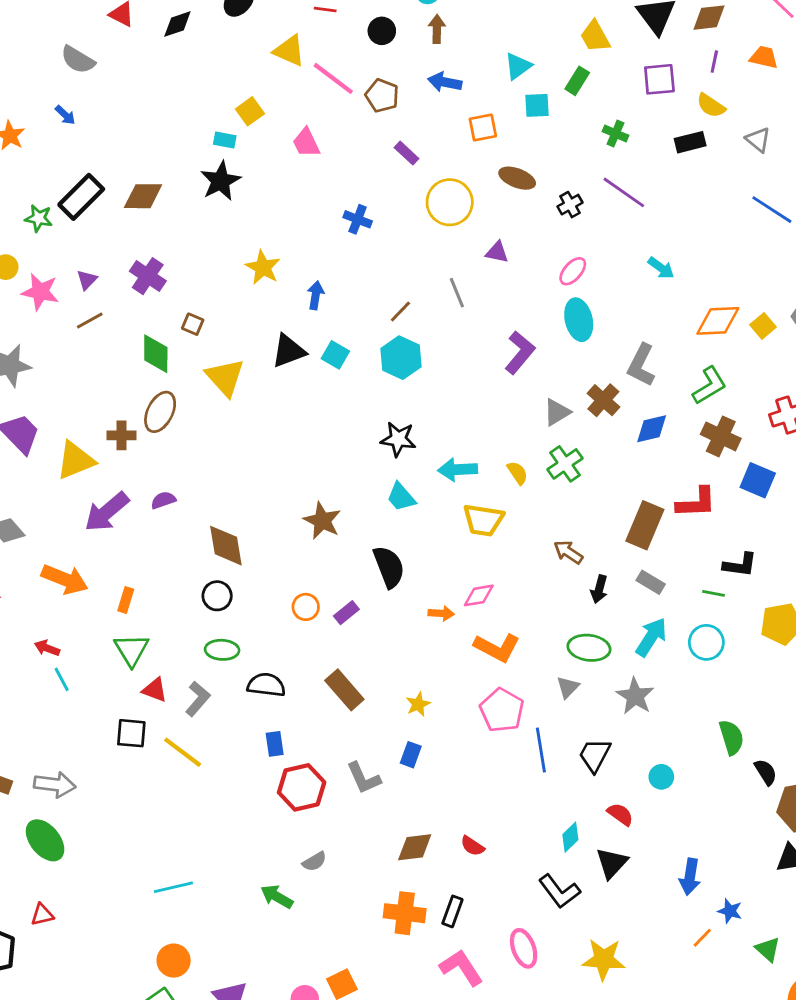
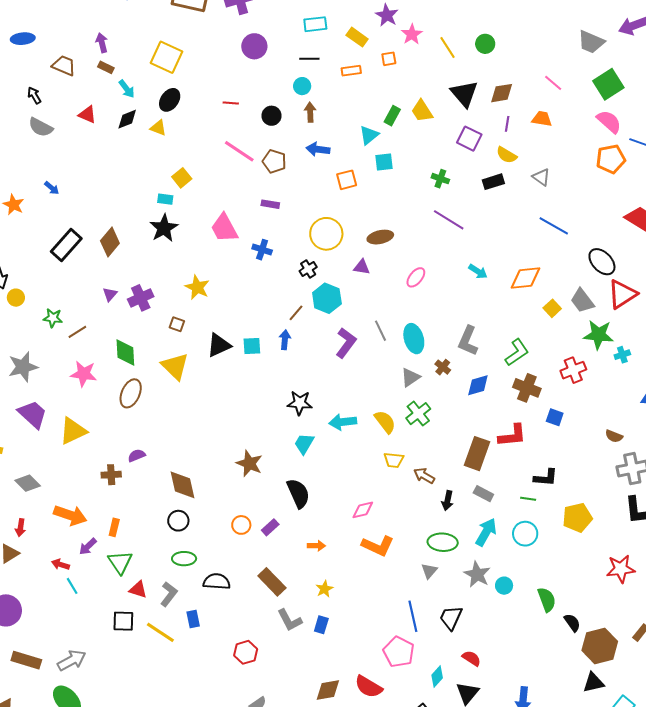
yellow triangle: (289, 51) -> (158, 128), moved, size x0.7
gray semicircle: (78, 60) -> (41, 127), moved
purple square: (659, 79) -> (469, 139), turned 35
green rectangle: (577, 81) -> (392, 116), moved
pink trapezoid: (306, 143) -> (224, 228), moved, size x1.4
purple rectangle: (407, 153) -> (270, 204), moved, turned -30
brown ellipse: (517, 178) -> (380, 237), moved, turned -30
brown diamond: (143, 196) -> (110, 242), turned -48
black cross: (570, 205) -> (308, 269), moved
green star: (39, 218) -> (53, 318), moved
purple cross: (148, 276) -> (141, 298), moved, turned 35
purple triangle: (87, 280) -> (110, 294), moved
pink star: (40, 292) -> (84, 374), moved
gray line: (457, 293) -> (381, 331), moved
blue arrow: (316, 295) -> (285, 340), moved
cyan ellipse: (579, 320) -> (414, 339), moved
orange diamond: (718, 321) -> (526, 278), moved
brown square: (193, 324) -> (177, 324), moved
purple L-shape: (520, 353) -> (346, 343), moved
cyan square: (335, 355) -> (252, 346), turned -30
cyan hexagon: (401, 358) -> (327, 298), moved
brown cross: (603, 400) -> (443, 367), size x0.7
brown cross: (121, 435) -> (111, 475), moved
yellow semicircle: (517, 473) -> (385, 422), size x1.4
blue square: (758, 480) -> (555, 417), size x0.7
cyan trapezoid: (401, 497) -> (304, 444), turned 75
purple arrow: (107, 512) -> (88, 546), moved, size x0.6
yellow trapezoid: (483, 520) -> (394, 460), moved, size x0.7
orange arrow: (441, 613) -> (316, 546), moved
pink pentagon: (502, 710) -> (399, 652), moved
blue rectangle: (275, 744) -> (193, 619), moved
cyan circle: (661, 777) -> (504, 586), moved
gray L-shape: (364, 778) -> (290, 620), moved
gray arrow: (55, 785) -> (72, 660), turned -32
red hexagon: (302, 787) -> (246, 652), size x0.7
red semicircle: (472, 846) -> (369, 687), size x1.6

